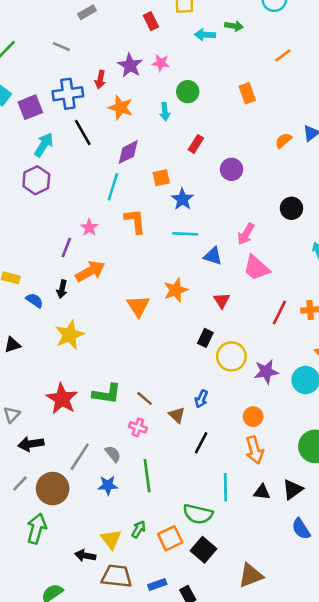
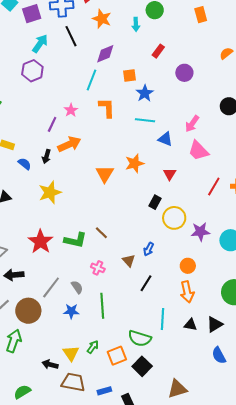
brown line: (145, 398) -> (101, 233), moved

